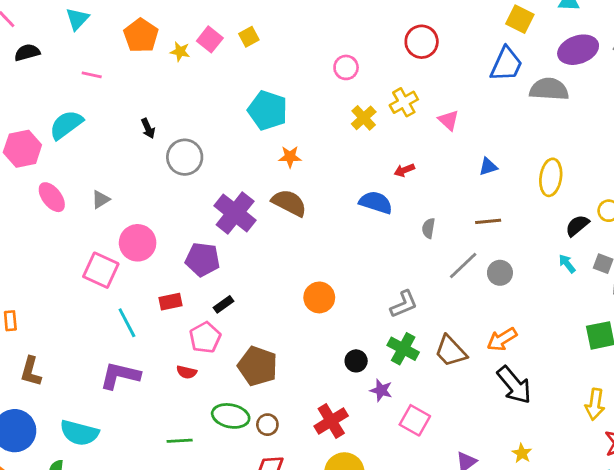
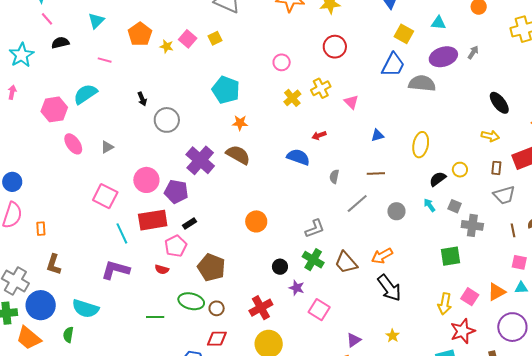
pink circle: (138, 243) -> (146, 180), moved
gray circle: (500, 273) -> (396, 211), moved
red rectangle: (170, 302) -> (153, 220), size x1.8

